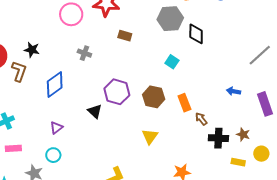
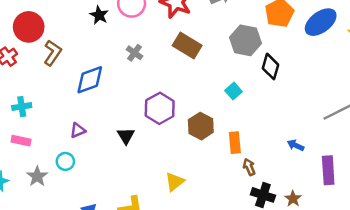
brown rectangle: (125, 36) -> (187, 46), size x1.6
black star: (32, 50) -> (99, 15), moved
black triangle: (95, 111) -> (126, 136), moved
yellow triangle: (150, 137) -> (175, 182), moved

